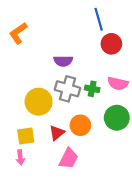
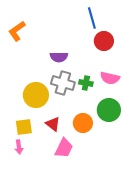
orange circle: (80, 125) -> (83, 123), moved
red triangle: (57, 133) -> (53, 124), turned -42

